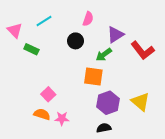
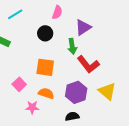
red L-shape: (143, 50) -> (88, 64), moved
green arrow: (104, 55) -> (72, 46), turned -63
orange square: (93, 77) -> (45, 67), moved
orange semicircle: (42, 114) -> (46, 93), moved

